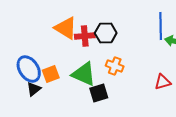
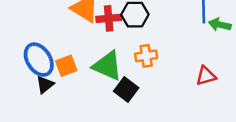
orange cross: (115, 66) -> (146, 56), turned -30
black square: (99, 93) -> (126, 90), turned -36

